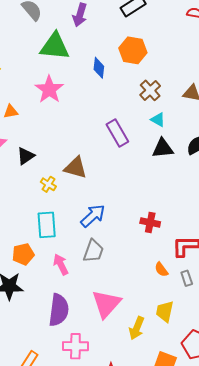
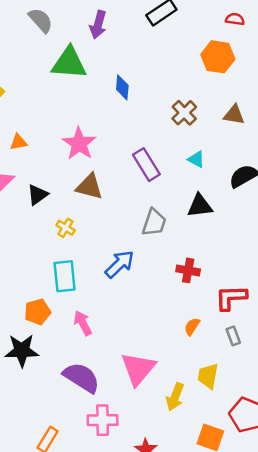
orange hexagon: (133, 50) -> (218, 57), moved
pink star: (49, 89) -> (79, 144), moved
cyan triangle: (158, 120) -> (196, 159), moved
black triangle: (163, 148) -> (200, 206), moved
brown triangle: (75, 168) -> (89, 187), moved
gray trapezoid: (93, 251) -> (154, 223), moved
orange semicircle: (161, 269) -> (192, 327), moved, turned 70
purple semicircle: (59, 310) -> (81, 378), turned -64

